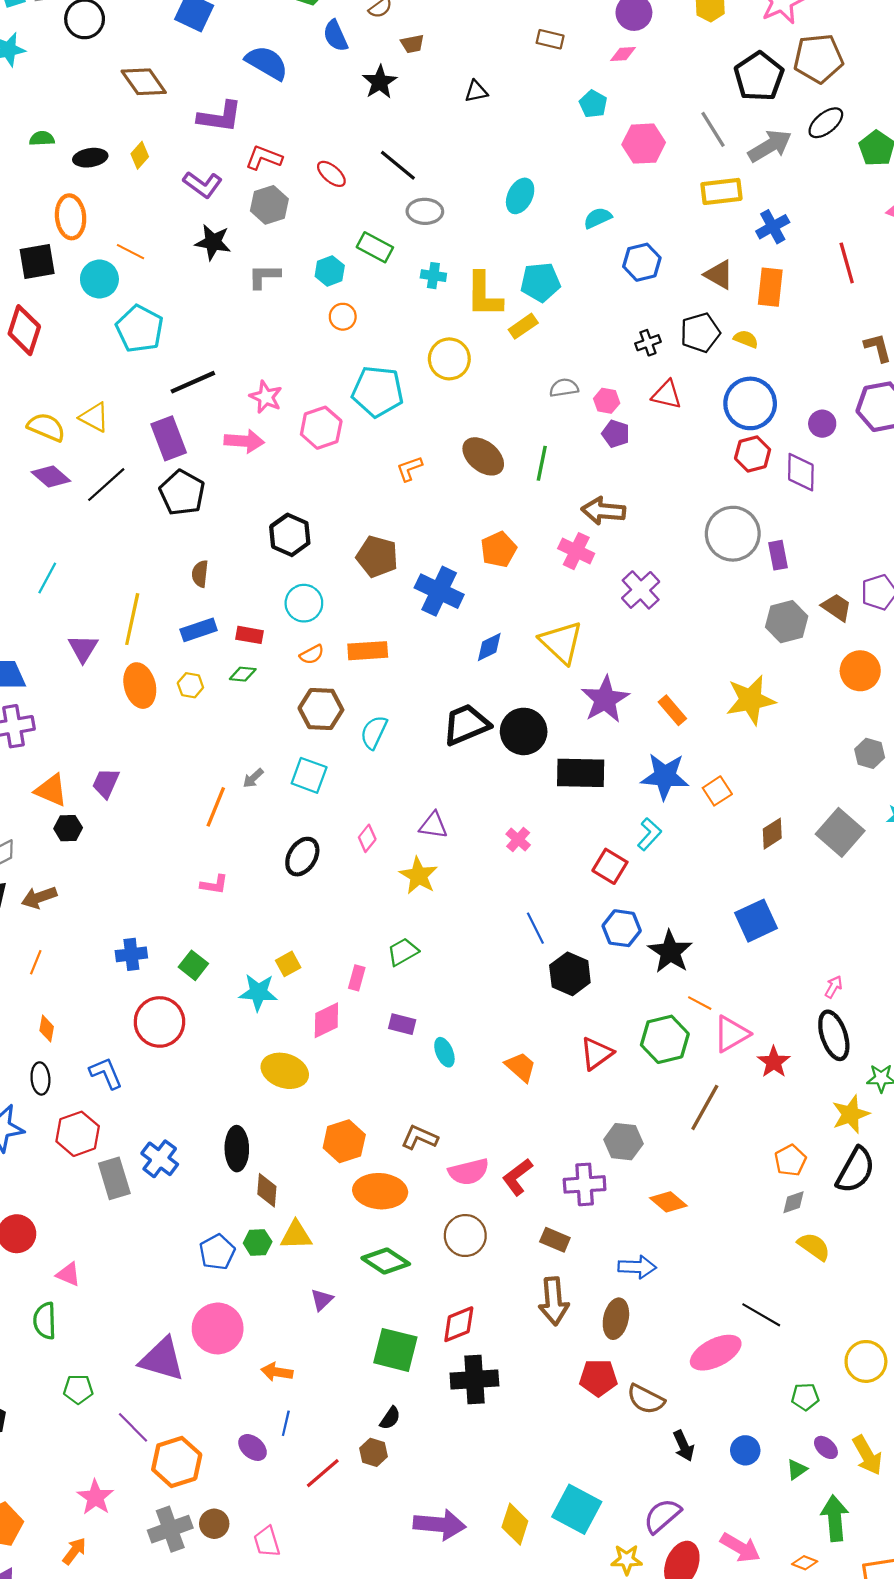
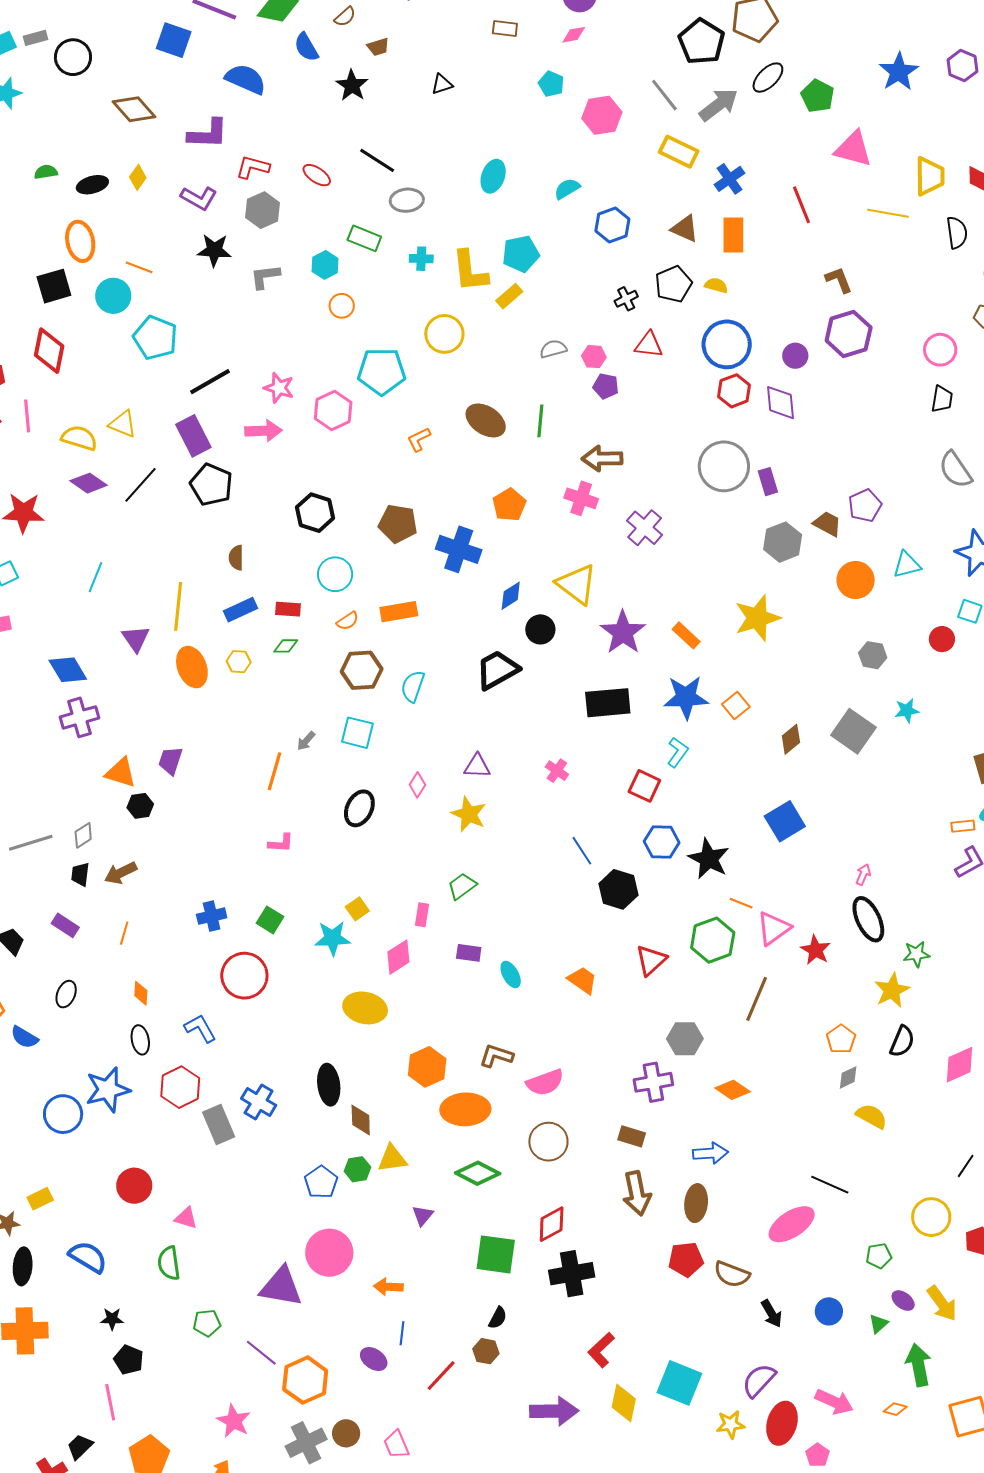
yellow rectangle: (721, 191) -> (679, 152), turned 39
black circle: (524, 731) -> (540, 629), moved, size x0.7
black semicircle: (855, 1170) -> (902, 1041), size x0.7
red L-shape: (517, 1177) -> (601, 1350), moved

